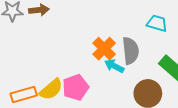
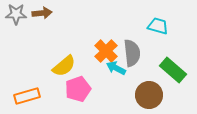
yellow semicircle: (51, 89) -> (64, 66), moved

